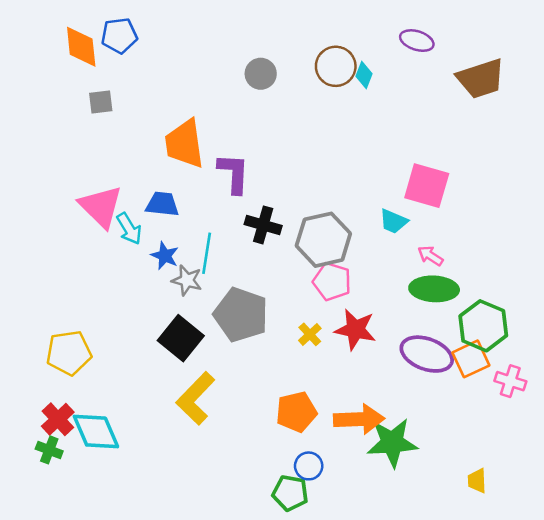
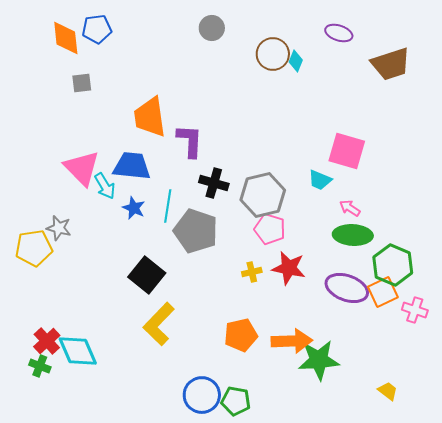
gray circle: (261, 74) -> (212, 28), moved
blue trapezoid: (162, 204) -> (132, 166), size x1.4
gray star: (187, 280) -> (59, 228), moved
gray pentagon: (241, 315) -> (196, 231), moved
yellow cross: (310, 334) -> (252, 272), turned 30
yellow pentagon: (69, 353) -> (34, 248), moved
blue circle: (309, 466) -> (202, 395), moved, size x1.6
yellow trapezoid: (477, 481) -> (388, 391), turned 130

